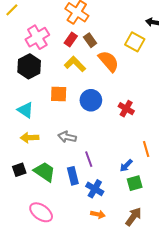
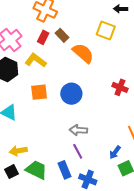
yellow L-shape: (75, 64) -> (36, 60), moved
red cross: (126, 109) -> (120, 87), moved
gray arrow: (67, 137) -> (78, 130), moved
yellow arrow: (30, 138) -> (18, 151), moved

